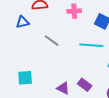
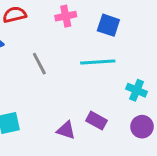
gray line: (52, 41) -> (39, 64), turned 35

